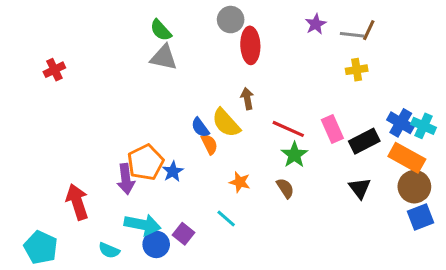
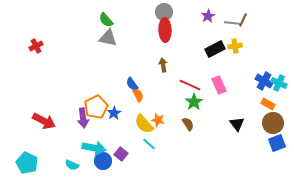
gray circle: (231, 20) -> (164, 12), moved
yellow semicircle: (226, 123) -> (144, 124), moved
black rectangle: (364, 141) -> (215, 49), moved
orange rectangle: (407, 158) -> (268, 104), size x0.6
red arrow: (77, 202) -> (44, 121), moved, turned 135

